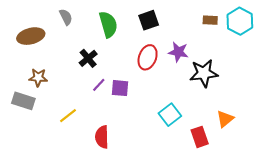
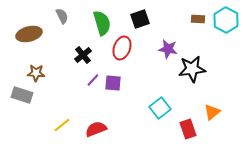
red ellipse: (148, 57) -> (122, 48), moved
yellow line: (68, 116) -> (62, 125), moved
red semicircle: (102, 137) -> (96, 129), turned 70

